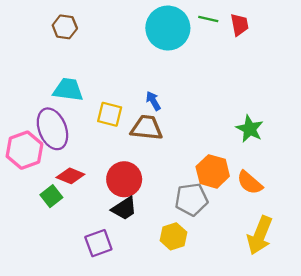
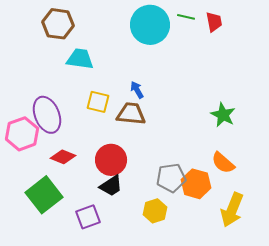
brown hexagon: (65, 27) -> (58, 24), size x1.4
cyan trapezoid: (68, 90) -> (80, 59), moved
orange hexagon: (213, 171) -> (196, 184), moved
green square: (51, 196) -> (44, 195), moved, size x1.8

